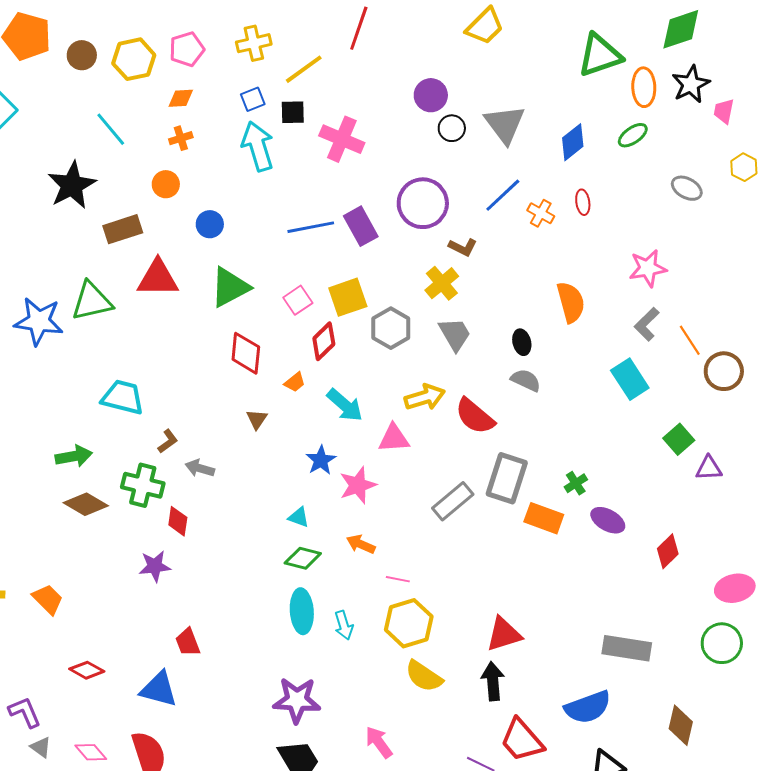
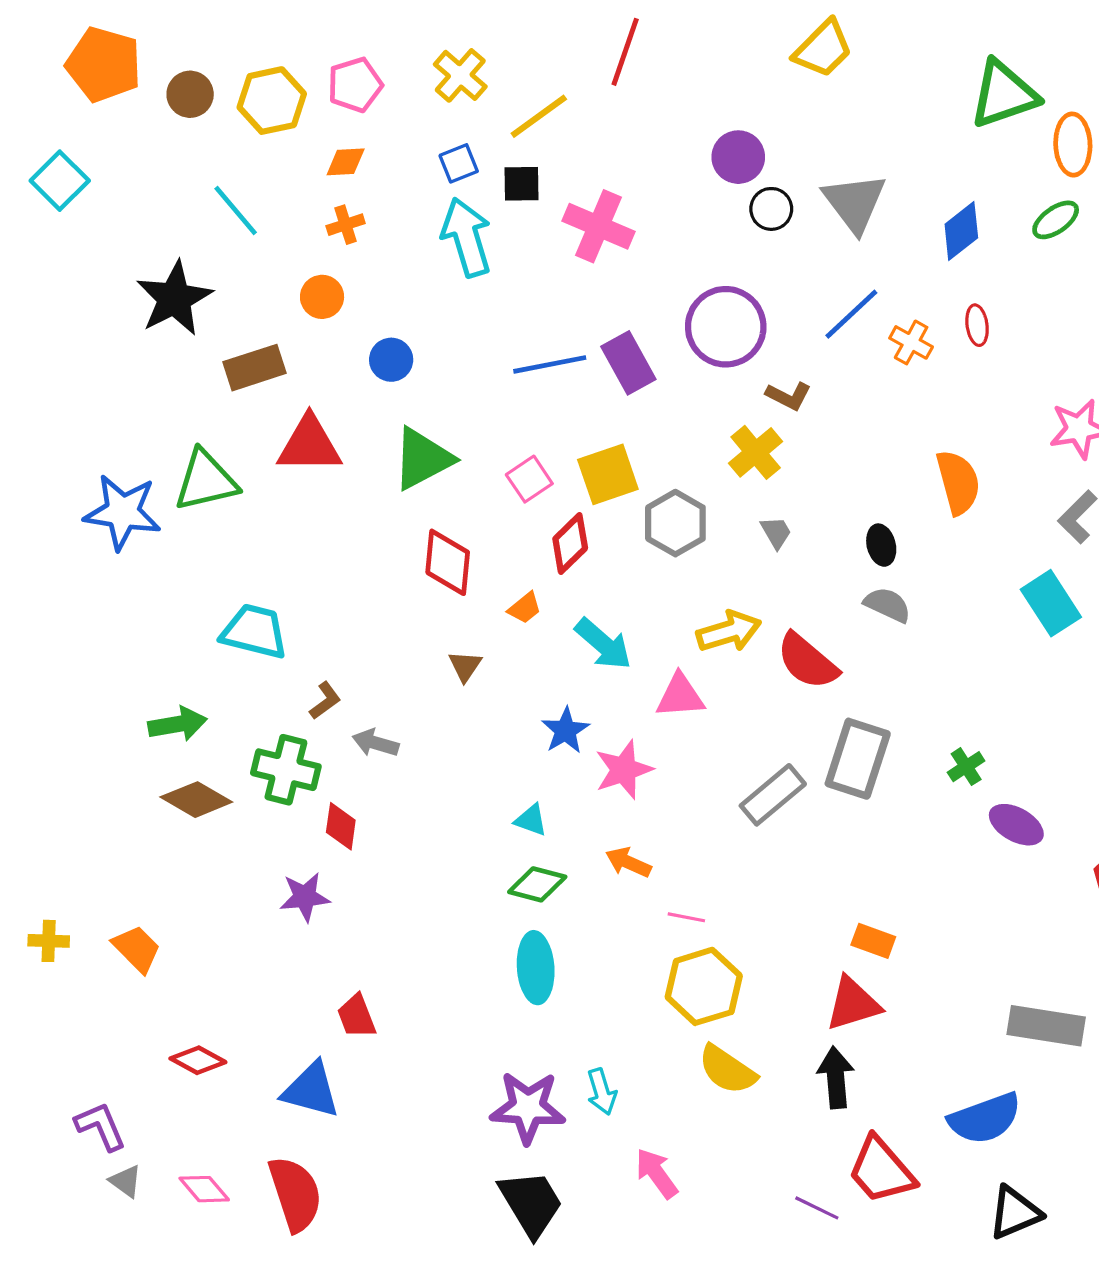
yellow cross: (254, 43) -> (460, 75), turned -36
gray trapezoid: (455, 334) -> (776, 533), size x0.6
orange rectangle: (544, 518) -> (873, 941), moved, size x0.7
cyan arrow: (344, 625) -> (602, 1092), moved

